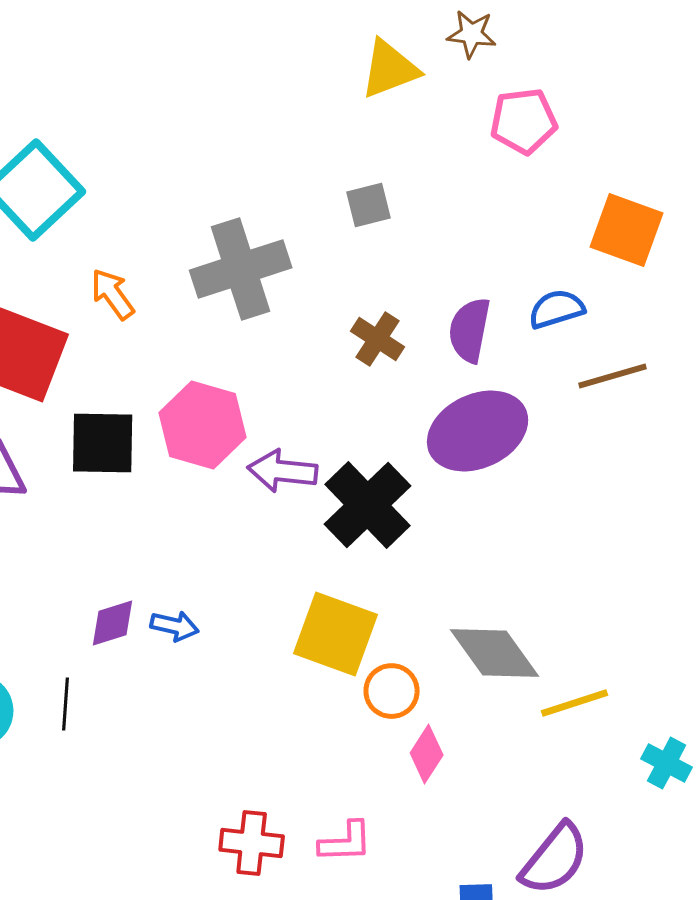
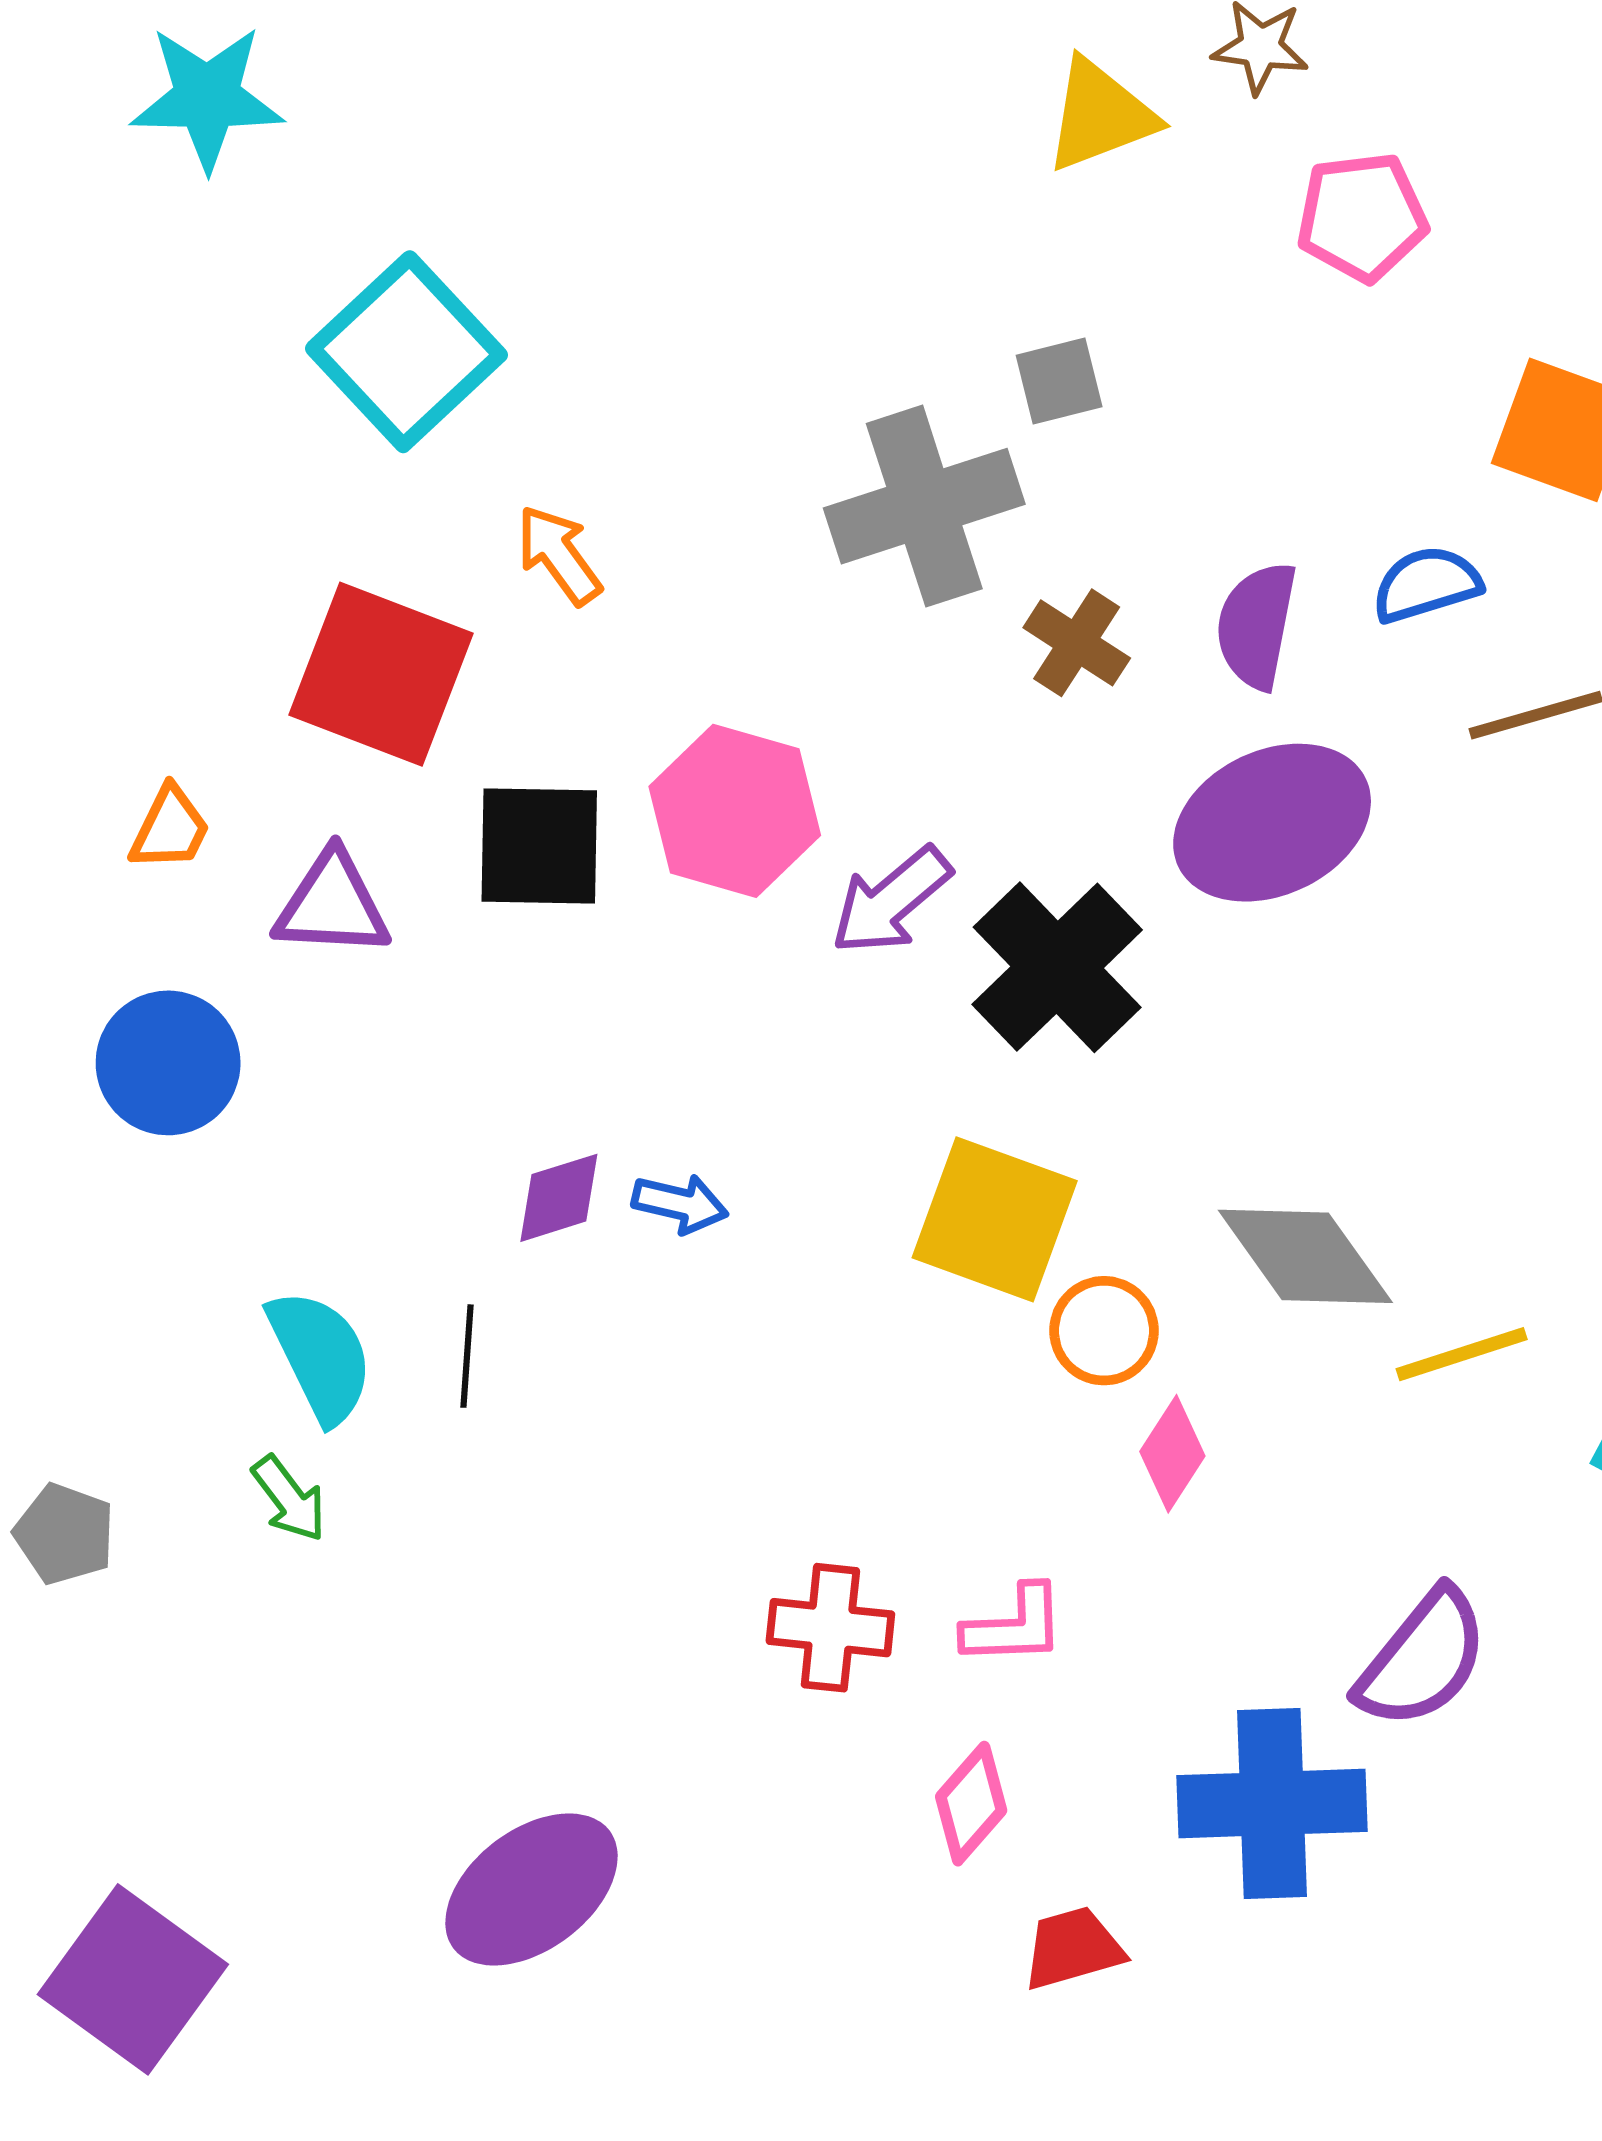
gray cross: (241, 269) -> (924, 506), moved
purple arrow: (283, 471) -> (891, 901), turned -46

